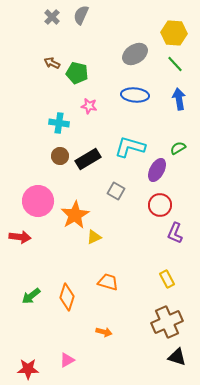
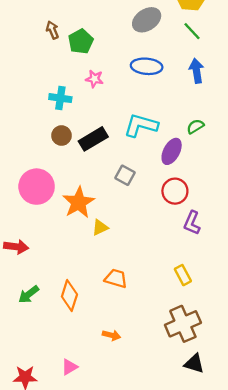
brown arrow: (52, 63) -> (52, 30), turned 42
green pentagon: (77, 73) -> (81, 41), turned 30
red arrow: (20, 237) -> (16, 247), moved

